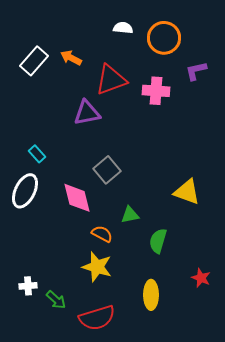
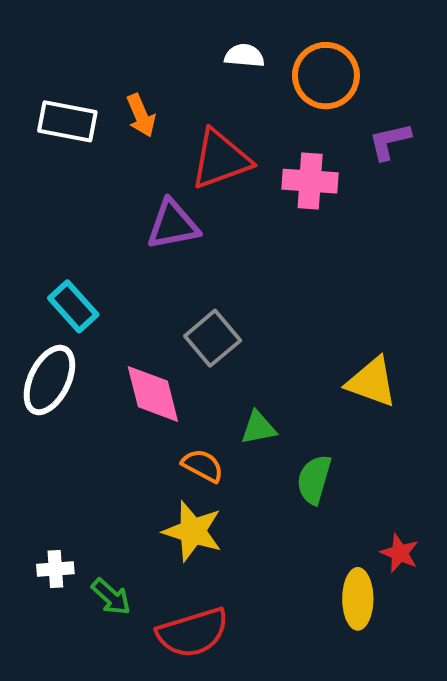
orange arrow: (71, 58) -> (141, 115), turned -140
white rectangle: (34, 61) -> (67, 121), turned 60
cyan rectangle: (37, 154) -> (73, 306), size x1.4
yellow ellipse: (151, 295) -> (358, 599), moved

